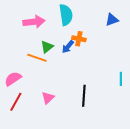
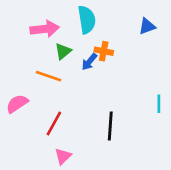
green triangle: (47, 47) -> (63, 51), moved
pink triangle: (48, 98) -> (63, 156), moved
red line: (16, 102) -> (54, 123), moved

